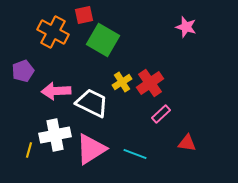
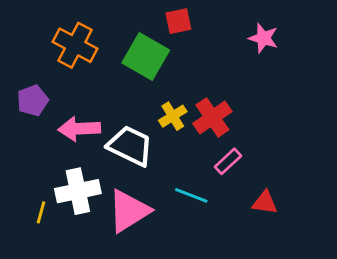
red square: (84, 15) -> (178, 21), moved
cyan line: (135, 154) -> (191, 195), moved

